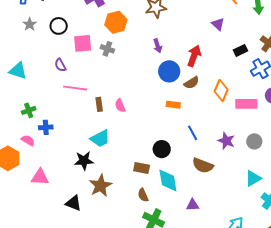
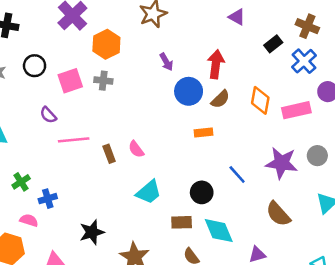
blue line: (193, 133) -> (237, 174), moved
cyan trapezoid: (100, 139) -> (149, 192), moved
purple star: (226, 141) -> (281, 163), size x1.4
black star: (84, 161) -> (92, 232), moved
brown semicircle: (203, 165) -> (278, 214), moved, turned 40

